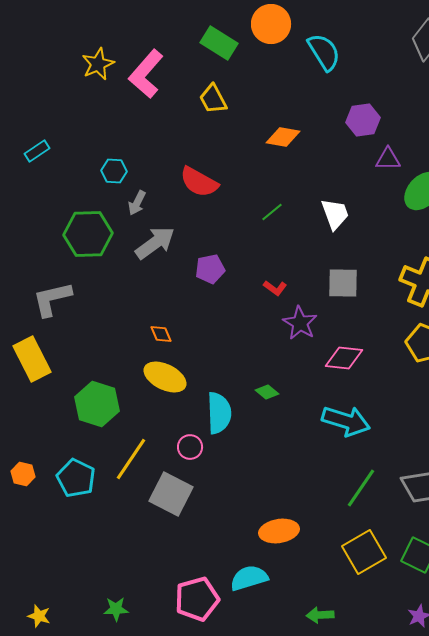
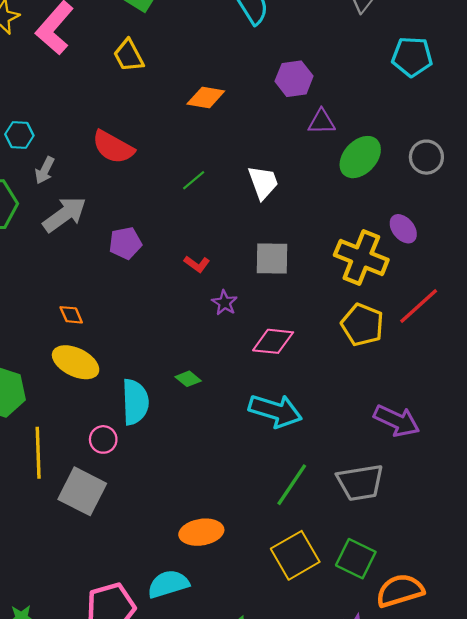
purple star: (300, 323) -> (225, 303), size x0.7
yellow line: (131, 459) -> (38, 453), turned -36

